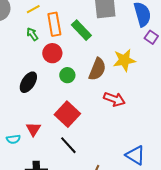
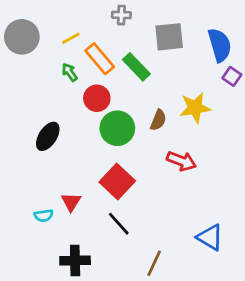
orange rectangle: (54, 24) -> (100, 59), turned -30
brown semicircle: (97, 69) -> (158, 120), size x0.7
green circle: (67, 75) -> (117, 128), size x1.6
black ellipse: (28, 82) -> (48, 136), moved

